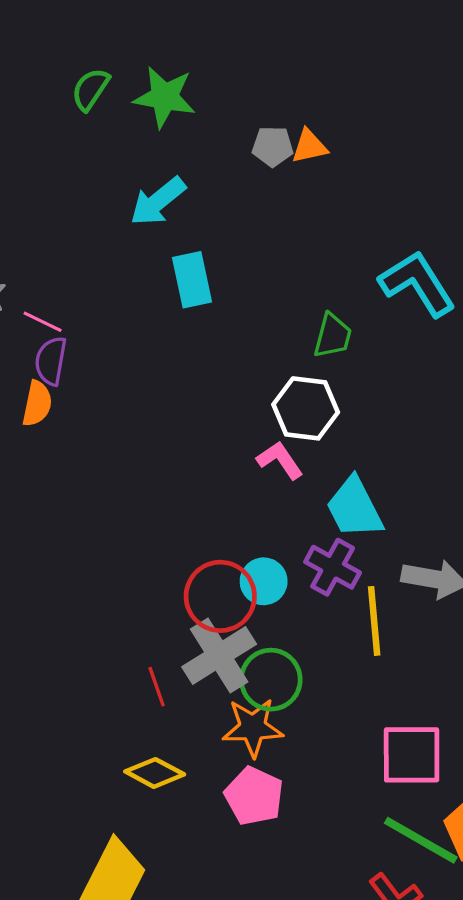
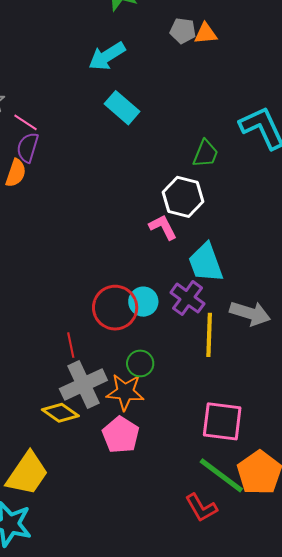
cyan rectangle: (192, 280) -> (122, 108), turned -44
gray cross: (219, 656) -> (83, 385), moved
green circle: (271, 680) -> (140, 363), size x0.7
red line: (157, 687) -> (71, 345), moved

